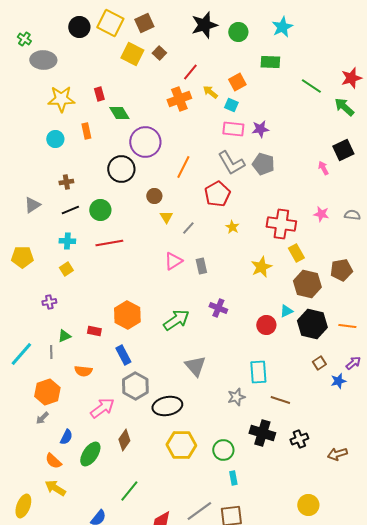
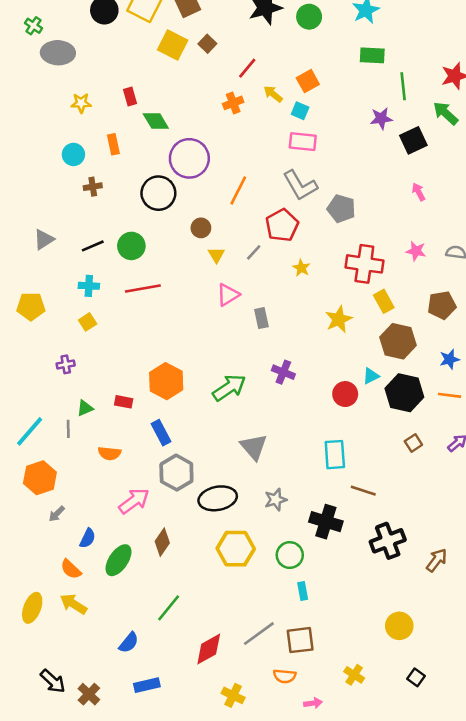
green rectangle: (270, 62) -> (372, 55), moved
green line: (311, 86) -> (403, 86), turned 50
yellow star: (61, 99) -> (81, 103), size x0.6
orange cross: (179, 99) -> (233, 103), size x0.7
purple star: (260, 129) -> (381, 118), moved
black square: (343, 150) -> (413, 140), moved
gray pentagon: (263, 164) -> (341, 209), moved
brown cross: (66, 182) -> (93, 187), moved
gray line: (188, 228) -> (254, 252), moved
pink triangle: (173, 261) -> (228, 295), moved
brown pentagon: (341, 270) -> (442, 305), moved
blue star: (338, 381) -> (449, 359), moved
orange hexagon: (47, 392) -> (40, 478), moved
gray star: (236, 397) -> (276, 500), moved
black cross: (262, 433) -> (326, 522), moved
black cross: (299, 439) -> (388, 541), size x1.5
brown arrow: (337, 454) -> (437, 560), turned 144
yellow ellipse: (23, 506) -> (32, 608), moved

